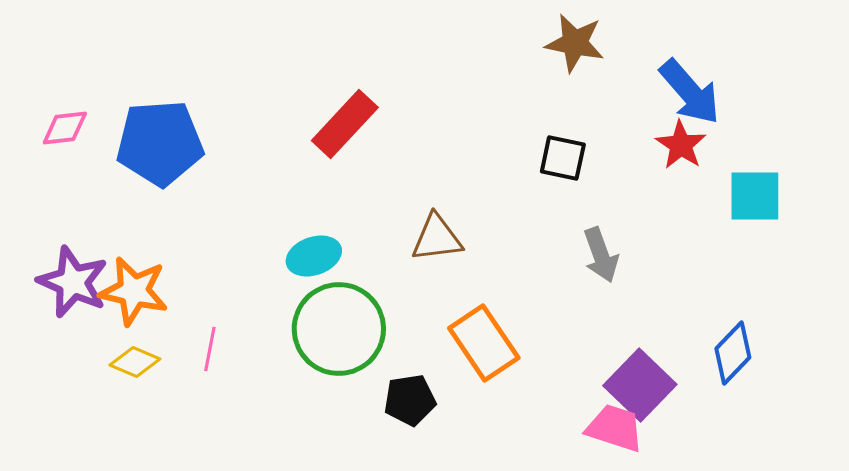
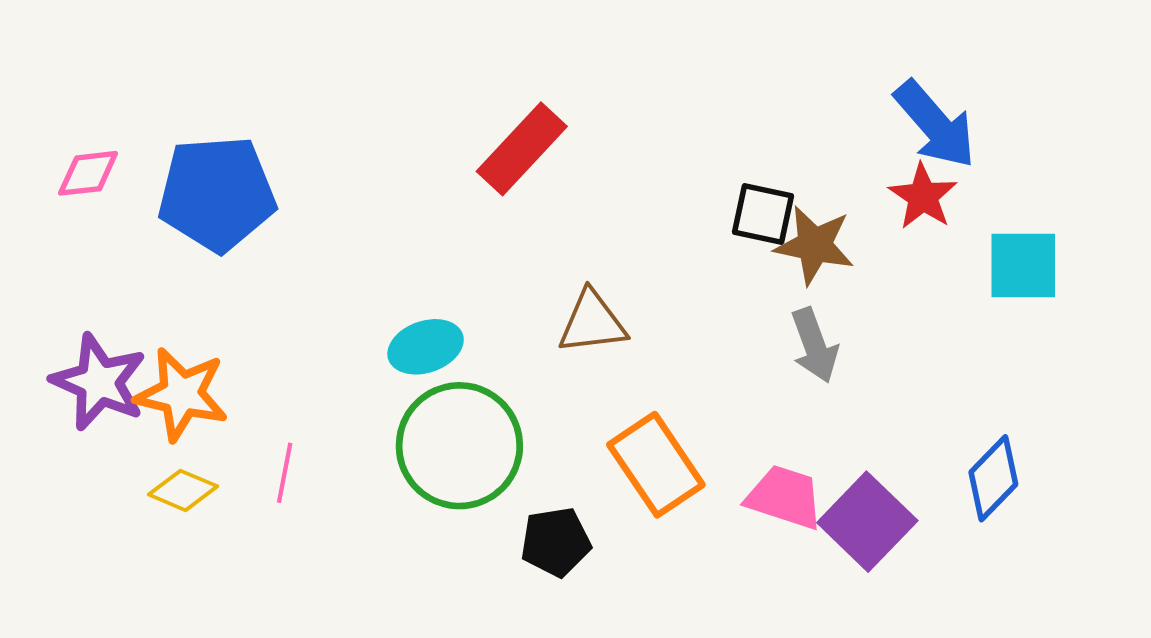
brown star: (575, 43) -> (814, 245), moved
red rectangle: (345, 124) -> (522, 149), moved
pink trapezoid: (615, 428) -> (785, 497), moved

